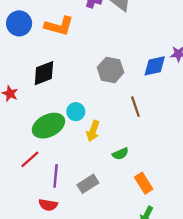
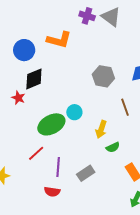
blue circle: (19, 23) -> (24, 50), moved
black diamond: (44, 73) -> (34, 79), moved
yellow arrow: (93, 131) -> (101, 129), moved

